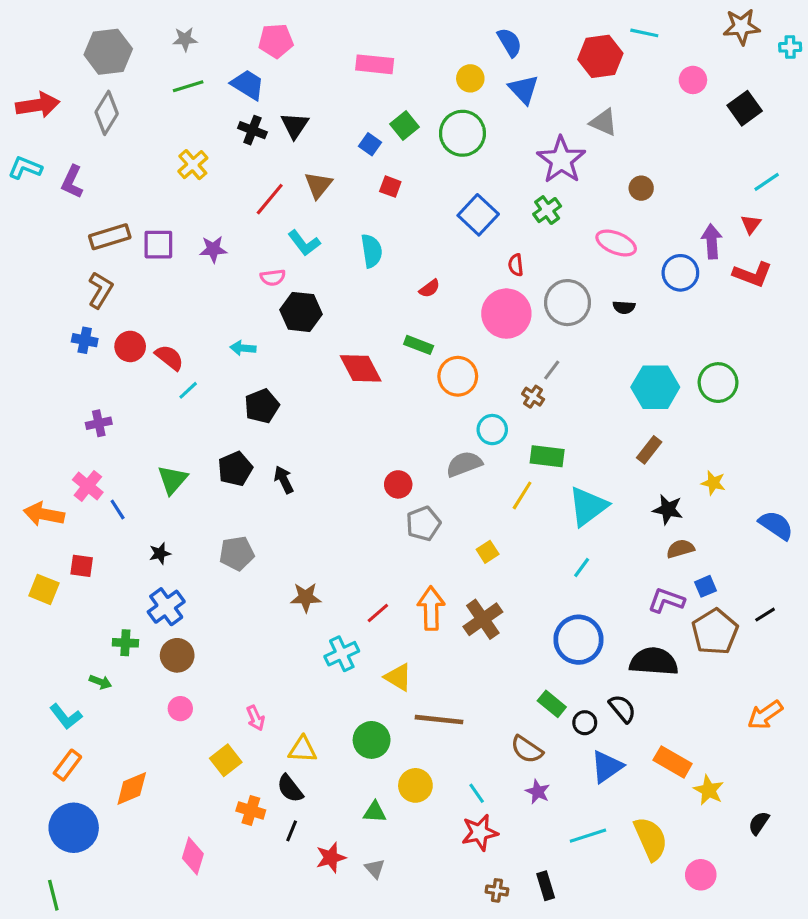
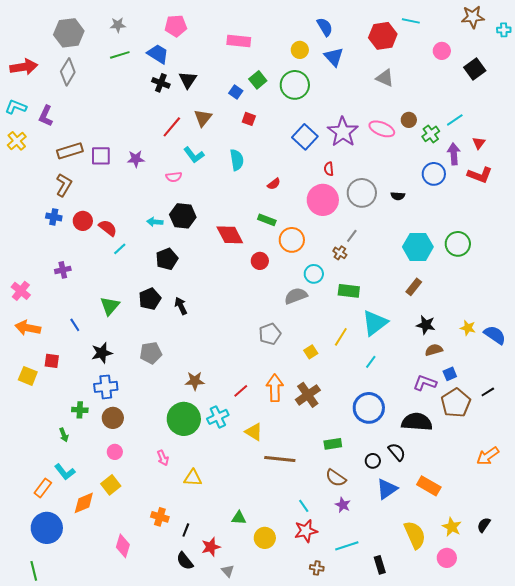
purple star: (561, 160) -> (343, 132), moved
yellow cross: (193, 165) -> (17, 141), moved
cyan line: (767, 182) -> (455, 120), moved
green cross: (547, 210) -> (431, 134), moved
pink ellipse: (616, 243) -> (382, 129), moved
black hexagon: (301, 312) -> (183, 216), moved
yellow star: (713, 483) -> (468, 328), moved
red circle: (398, 484) -> (260, 261), moved
pink cross: (88, 486) -> (21, 291), moved
yellow line: (522, 495) -> (341, 337), moved
black star: (160, 553) -> (102, 353), size x1.5
blue cross: (166, 607) -> (106, 387), turned 30
green arrow: (100, 682) -> (64, 435), turned 48
green rectangle: (552, 704) -> (333, 444), moved, turned -48
cyan L-shape: (66, 716) -> (65, 472), moved
green circle: (372, 740) -> (184, 419), moved, size x1.4
yellow square: (226, 760) -> (111, 485), moved
yellow circle: (415, 785) -> (265, 538), moved
black semicircle: (290, 789) -> (185, 561), moved
yellow star: (709, 790) -> (452, 527), moved
cyan line: (588, 836) -> (347, 546), moved
gray triangle: (375, 869) -> (228, 571), moved
black rectangle: (546, 886) -> (380, 565), moved

